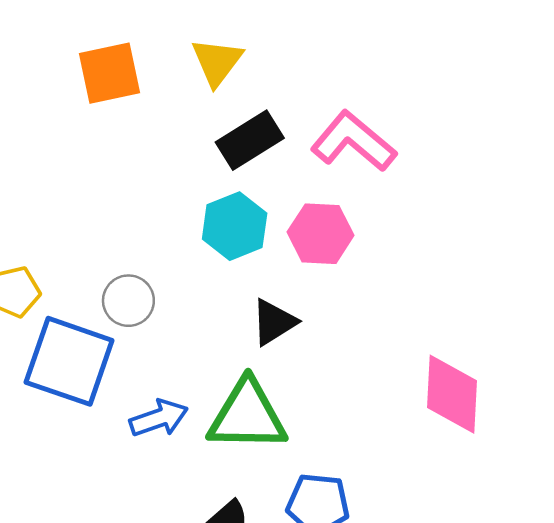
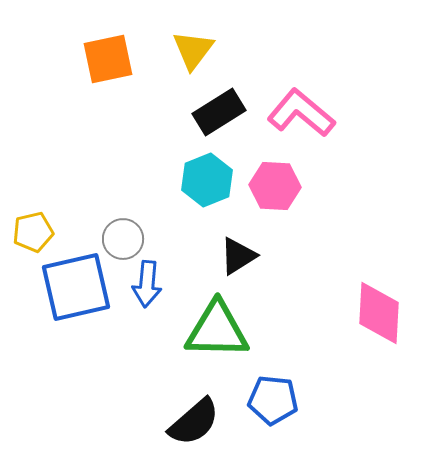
blue square: (69, 361) -> (76, 287), turned -32
blue arrow: (159, 418) -> (147, 284), moved, turned 114

